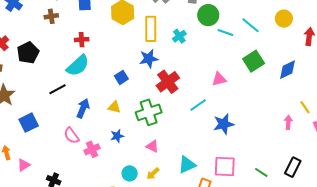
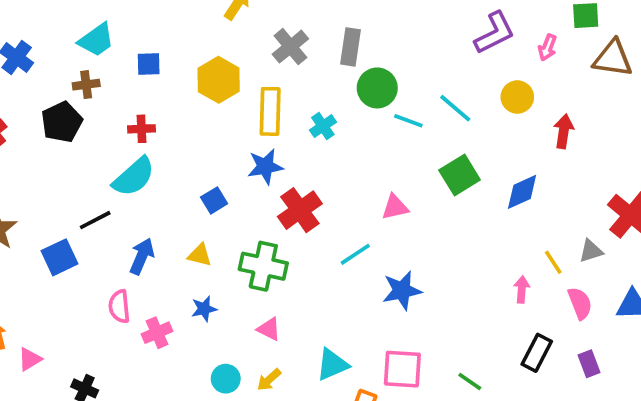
black pentagon: (28, 53) -> (62, 122), moved
green cross: (149, 112) -> (263, 266), turned 30
blue square: (29, 123) -> (59, 257), moved
pink semicircle: (71, 136) -> (119, 306), turned 30
black rectangle: (293, 167) -> (537, 353), moved

